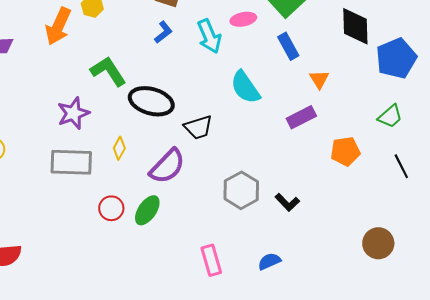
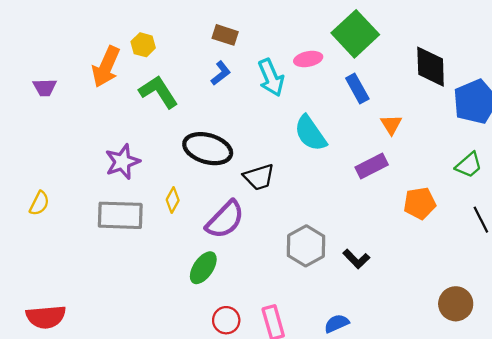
green L-shape: (108, 71) -> (158, 92), moved
red circle: (111, 208) -> (226, 320), moved

